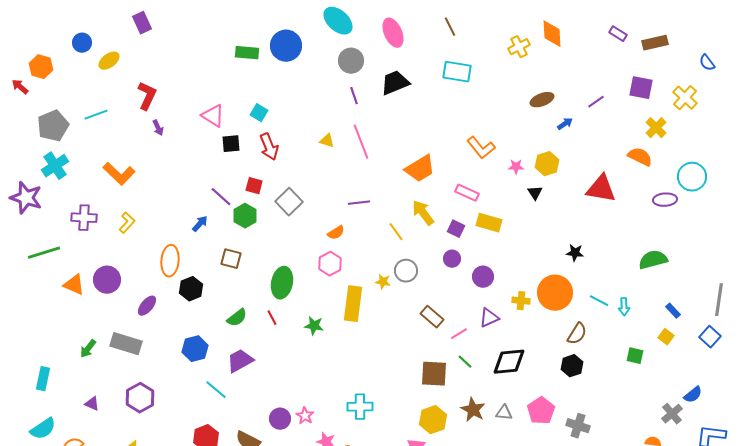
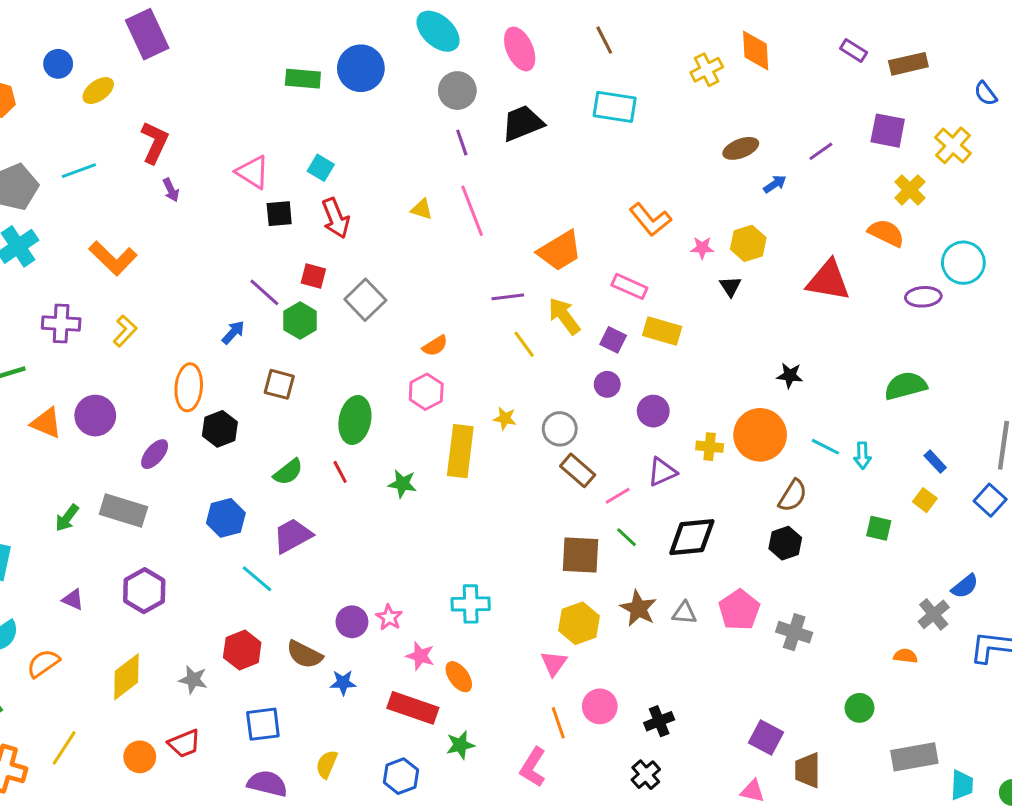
purple rectangle: (142, 23) -> (147, 34), size x1.5
purple line: (359, 203) -> (508, 297), moved
gray circle: (406, 271) -> (560, 429), moved

